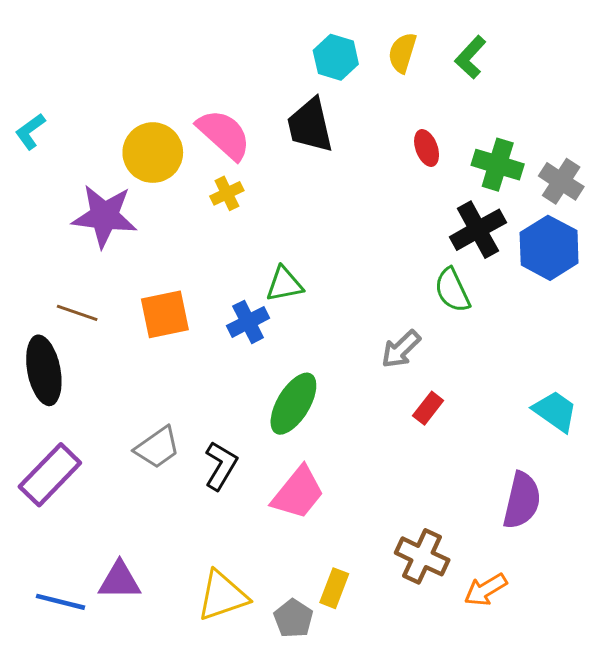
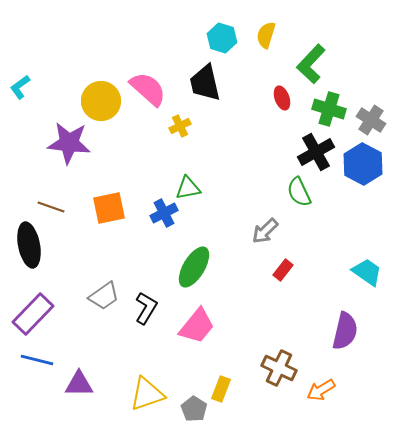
green L-shape: (470, 57) -> (311, 64), moved, size x1.4
yellow cross: (227, 193) -> (180, 126), moved
blue line: (61, 602) -> (37, 360), moved

